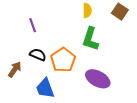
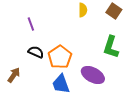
green L-shape: (90, 39) -> (111, 47), moved
brown arrow: (15, 69) -> (14, 75), moved
blue trapezoid: (45, 88) -> (61, 84), moved

